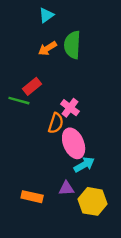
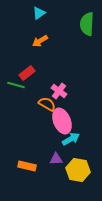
green semicircle: (72, 45) -> (87, 24), moved
orange semicircle: (56, 123) -> (47, 104), turned -78

